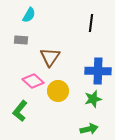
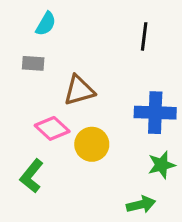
brown triangle: (50, 57) -> (79, 90), turned 40
green star: (93, 99) -> (162, 165), moved

